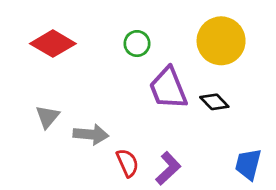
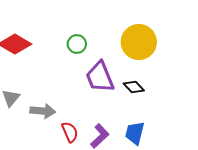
blue trapezoid: (248, 164) -> (135, 133), moved

